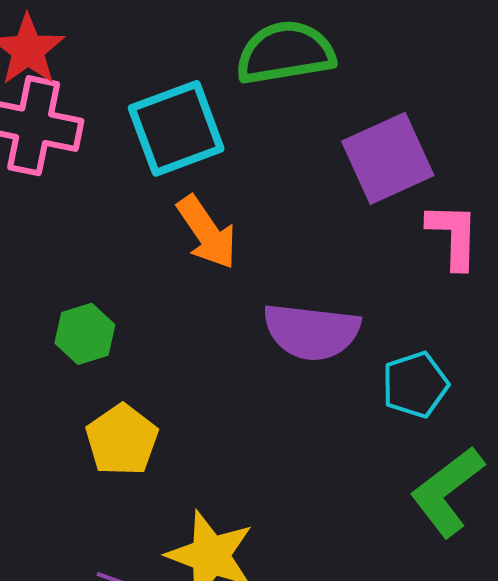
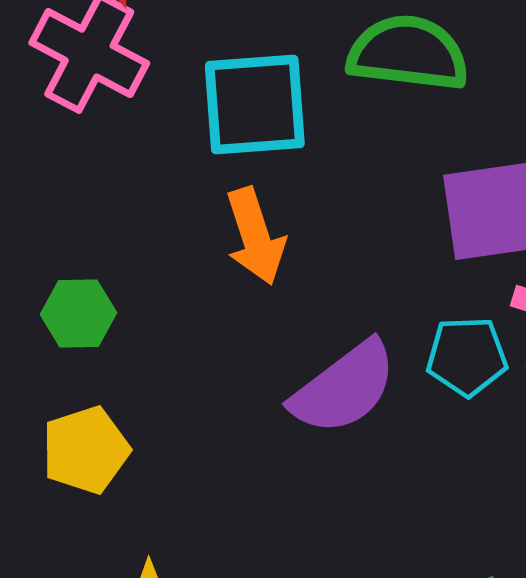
purple semicircle: (311, 332) -> (344, 388), turned -60
cyan pentagon: (415, 385) -> (467, 356), moved

